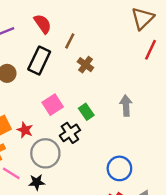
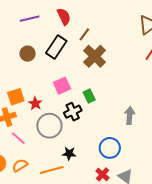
brown cross: (85, 65) -> (95, 56), size x1.6
gray arrow: (126, 106) -> (130, 116), moved
black star: (37, 182) -> (69, 153), moved

